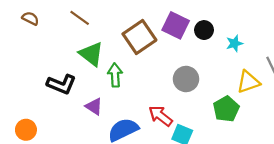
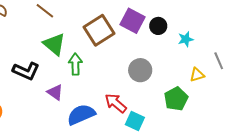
yellow triangle: (248, 82) -> (197, 75), size x0.7

